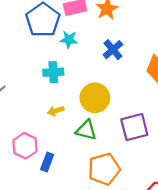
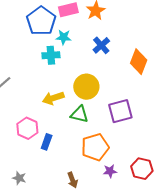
cyan cross: (53, 72) -> (51, 55), moved
yellow arrow: (56, 111) -> (53, 98), size x1.5

